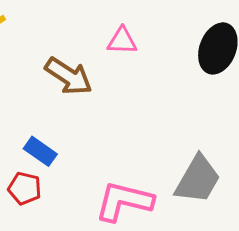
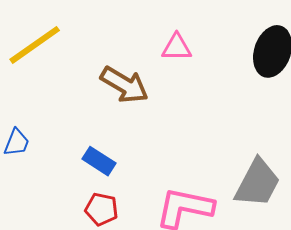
red pentagon: (25, 188) -> (101, 209), moved

